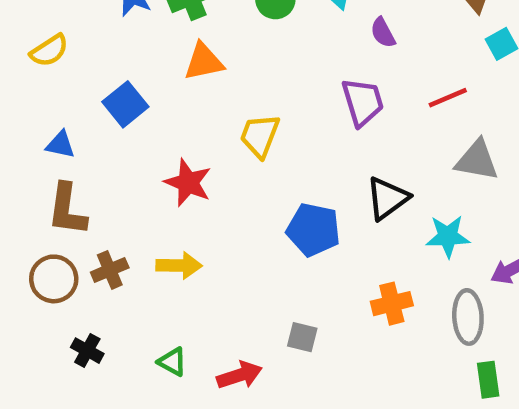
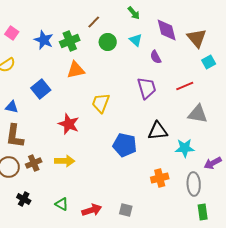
black triangle: (387, 198) -> (158, 131), turned 30
gray square: (302, 337) -> (126, 210), moved

